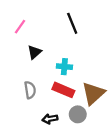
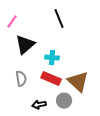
black triangle: (34, 52) -> (25, 45), size x1.5
brown triangle: (93, 93) -> (78, 82), turned -35

